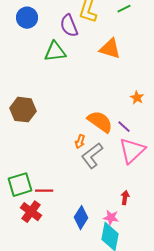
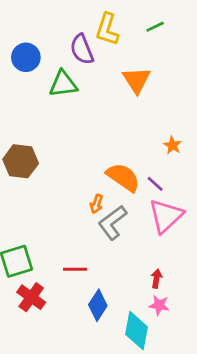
blue circle: (27, 18) -> (26, 57), moved
orange triangle: (110, 49) -> (137, 80), turned 40
red line: (44, 191) -> (75, 269), moved
pink star: (111, 218) -> (159, 305), moved

